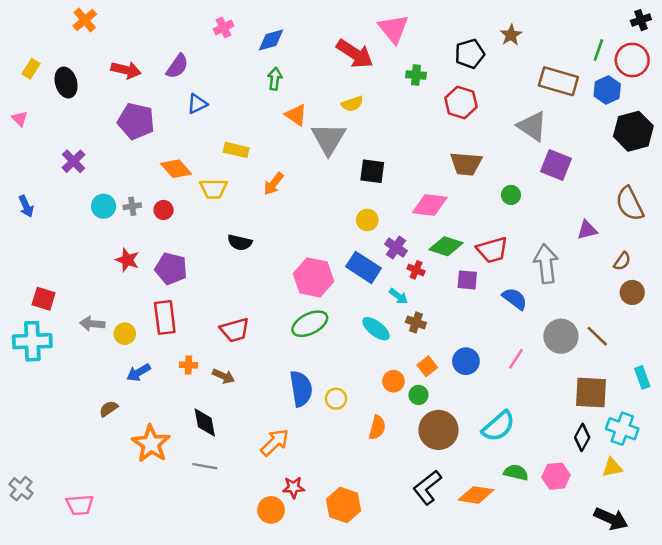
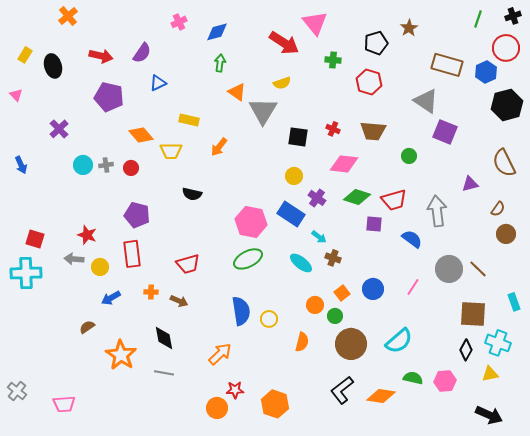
green line: (598, 50) -> (478, 19), moved
red star: (127, 260) -> (87, 235), moved
red cross: (416, 270) -> (333, 129), moved

